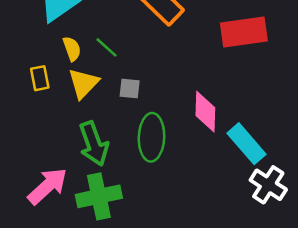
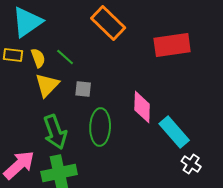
yellow rectangle: (40, 78) -> (13, 55), moved, turned -72
white cross: (268, 185) -> (191, 164), size x0.7

